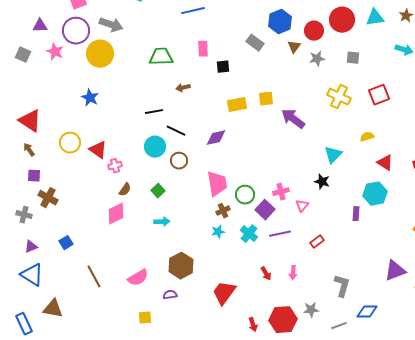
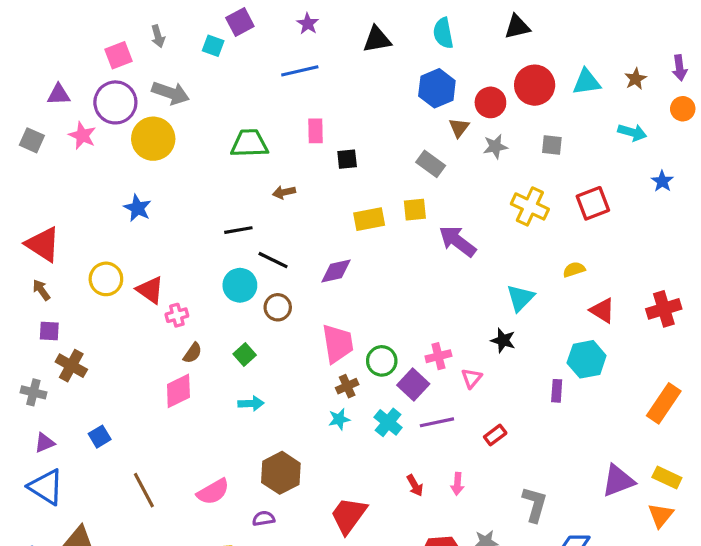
gray rectangle: (255, 43) -> (431, 164), moved

